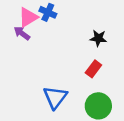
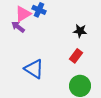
blue triangle: (55, 97) -> (34, 69), moved, turned -35

